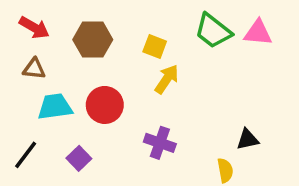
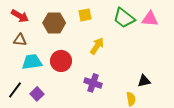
yellow square: (155, 46) -> (85, 15), moved, turned -32
purple square: (79, 158) -> (37, 94), moved

